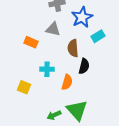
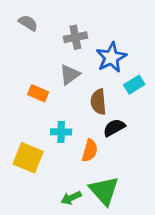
gray triangle: (53, 29) -> (70, 75), turned -49
black semicircle: (84, 66) -> (114, 128), turned -133
yellow square: (24, 87) -> (28, 158), size x1.5

